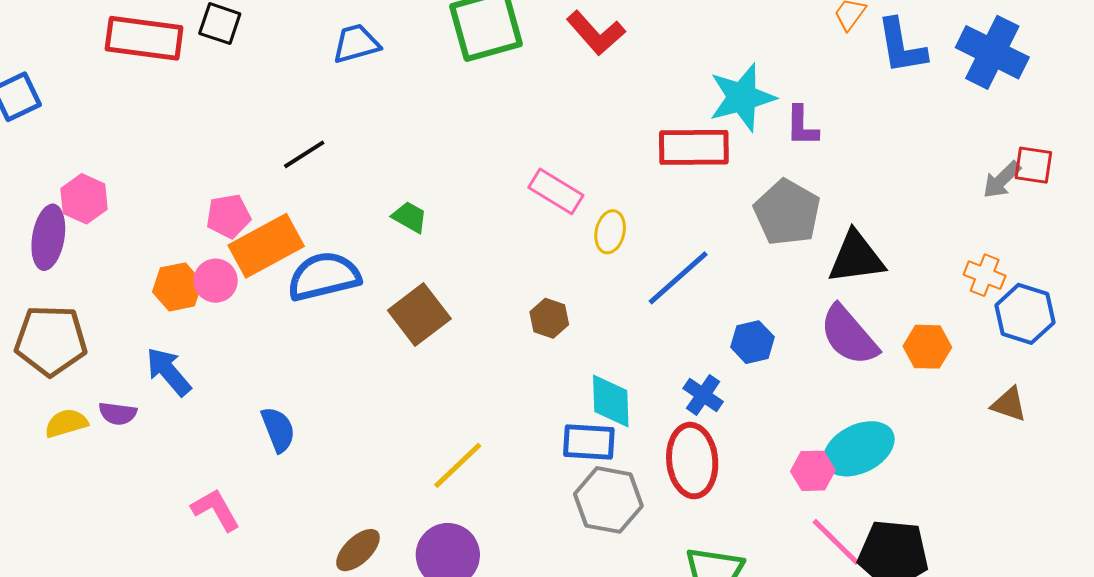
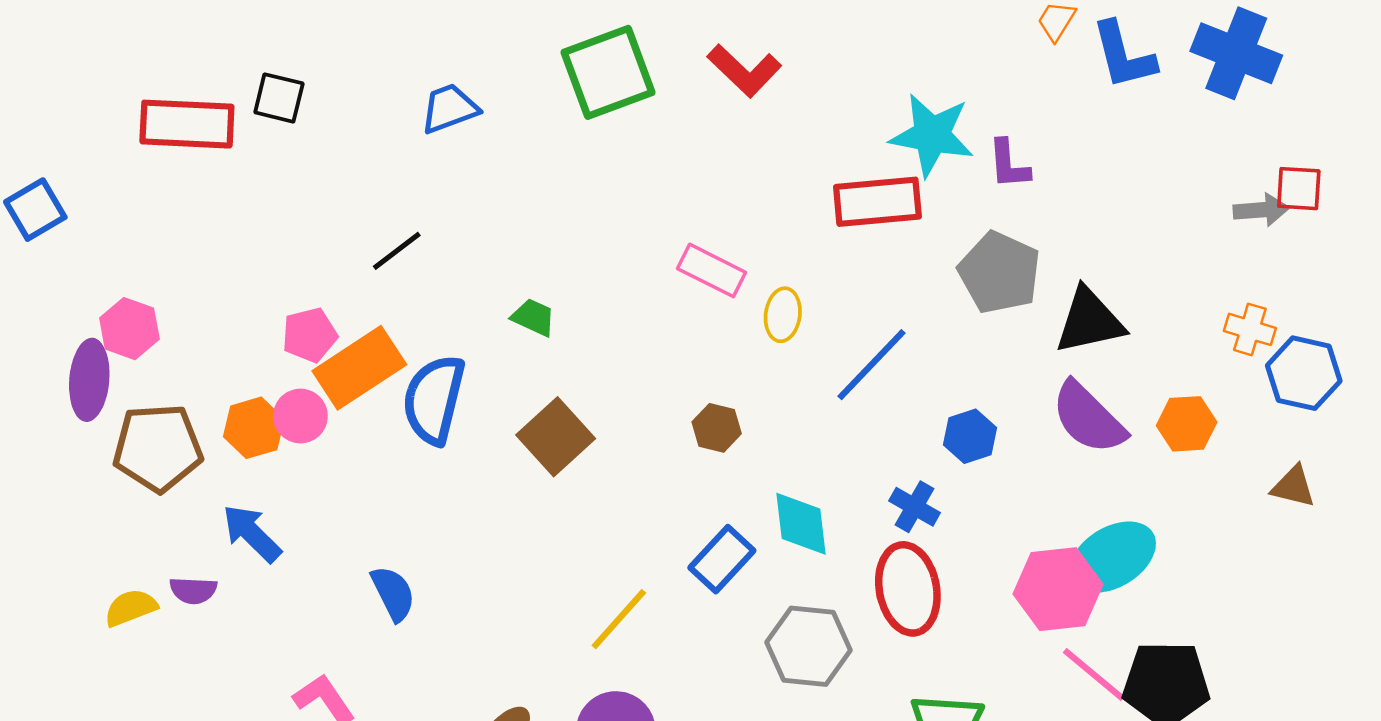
cyan star: (742, 97) -> (932, 135), turned 30
gray arrow: (1002, 180) -> (1261, 210), turned -135
blue semicircle: (324, 276) -> (434, 399), turned -58
brown pentagon: (51, 340) -> (158, 448), moved
blue rectangle: (589, 442) -> (722, 559), moved, turned -46
pink hexagon: (813, 471) -> (1058, 589), size x1.6

